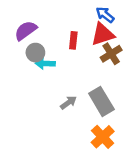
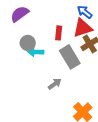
purple semicircle: (26, 31) -> (20, 14), moved
gray rectangle: (101, 101) -> (70, 57), moved

